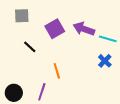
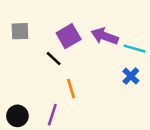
gray square: (22, 16) -> (20, 31), moved
black line: (30, 47) -> (54, 59), moved

